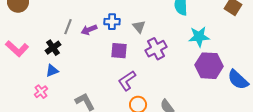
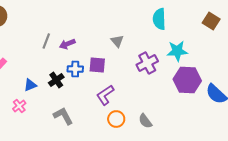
blue cross: (112, 22) -> (75, 69), moved
black cross: (53, 48) -> (56, 80), moved
purple cross: (156, 49) -> (147, 63), moved

